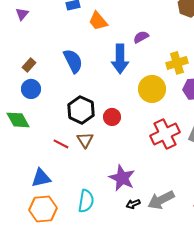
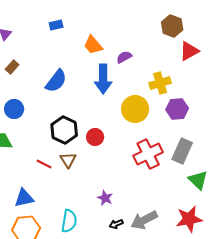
orange trapezoid: (98, 21) -> (93, 45), moved
blue semicircle: (73, 61) -> (56, 81), turned 65
brown rectangle: (29, 65) -> (12, 67), moved
purple star: (122, 178) -> (105, 198), size x0.6

